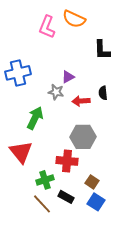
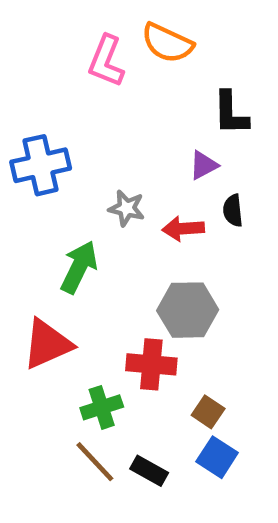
purple triangle: (68, 77) -> (204, 165), moved
red triangle: (21, 152) -> (47, 344), turned 45
black rectangle: (66, 197) -> (149, 471), moved

